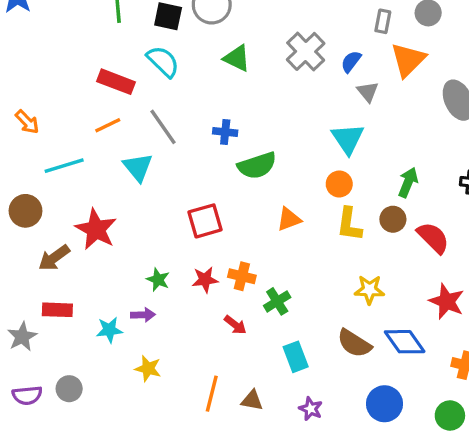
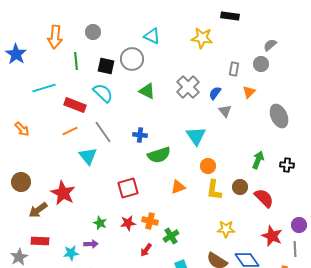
orange triangle: (408, 60) -> (249, 92), size x0.6
cyan triangle: (348, 139) -> (196, 136), moved
cyan line: (64, 166) -> (44, 88), moved
green arrow: (408, 182) -> (258, 160), moved
red arrow: (235, 325) -> (146, 250), turned 88

